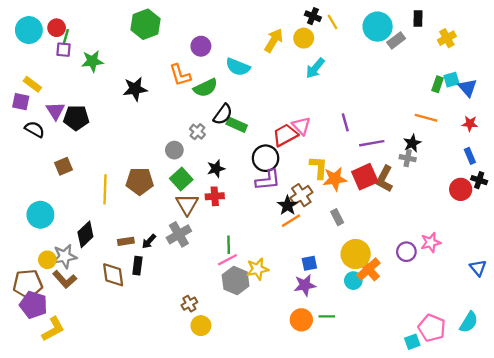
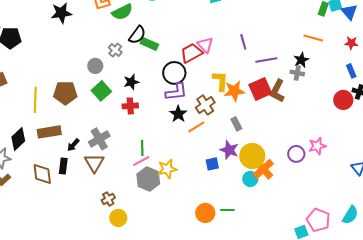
brown triangle: (187, 204) -> (94, 163), moved
black star: (287, 206) -> (178, 114), moved
brown rectangle: (126, 241) -> (49, 132), moved, size x1.6
purple star: (305, 285) -> (229, 150), moved, turned 30

